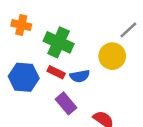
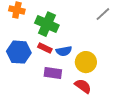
yellow circle: (112, 56) -> (86, 62), moved
purple rectangle: (66, 103) -> (53, 73), turned -42

